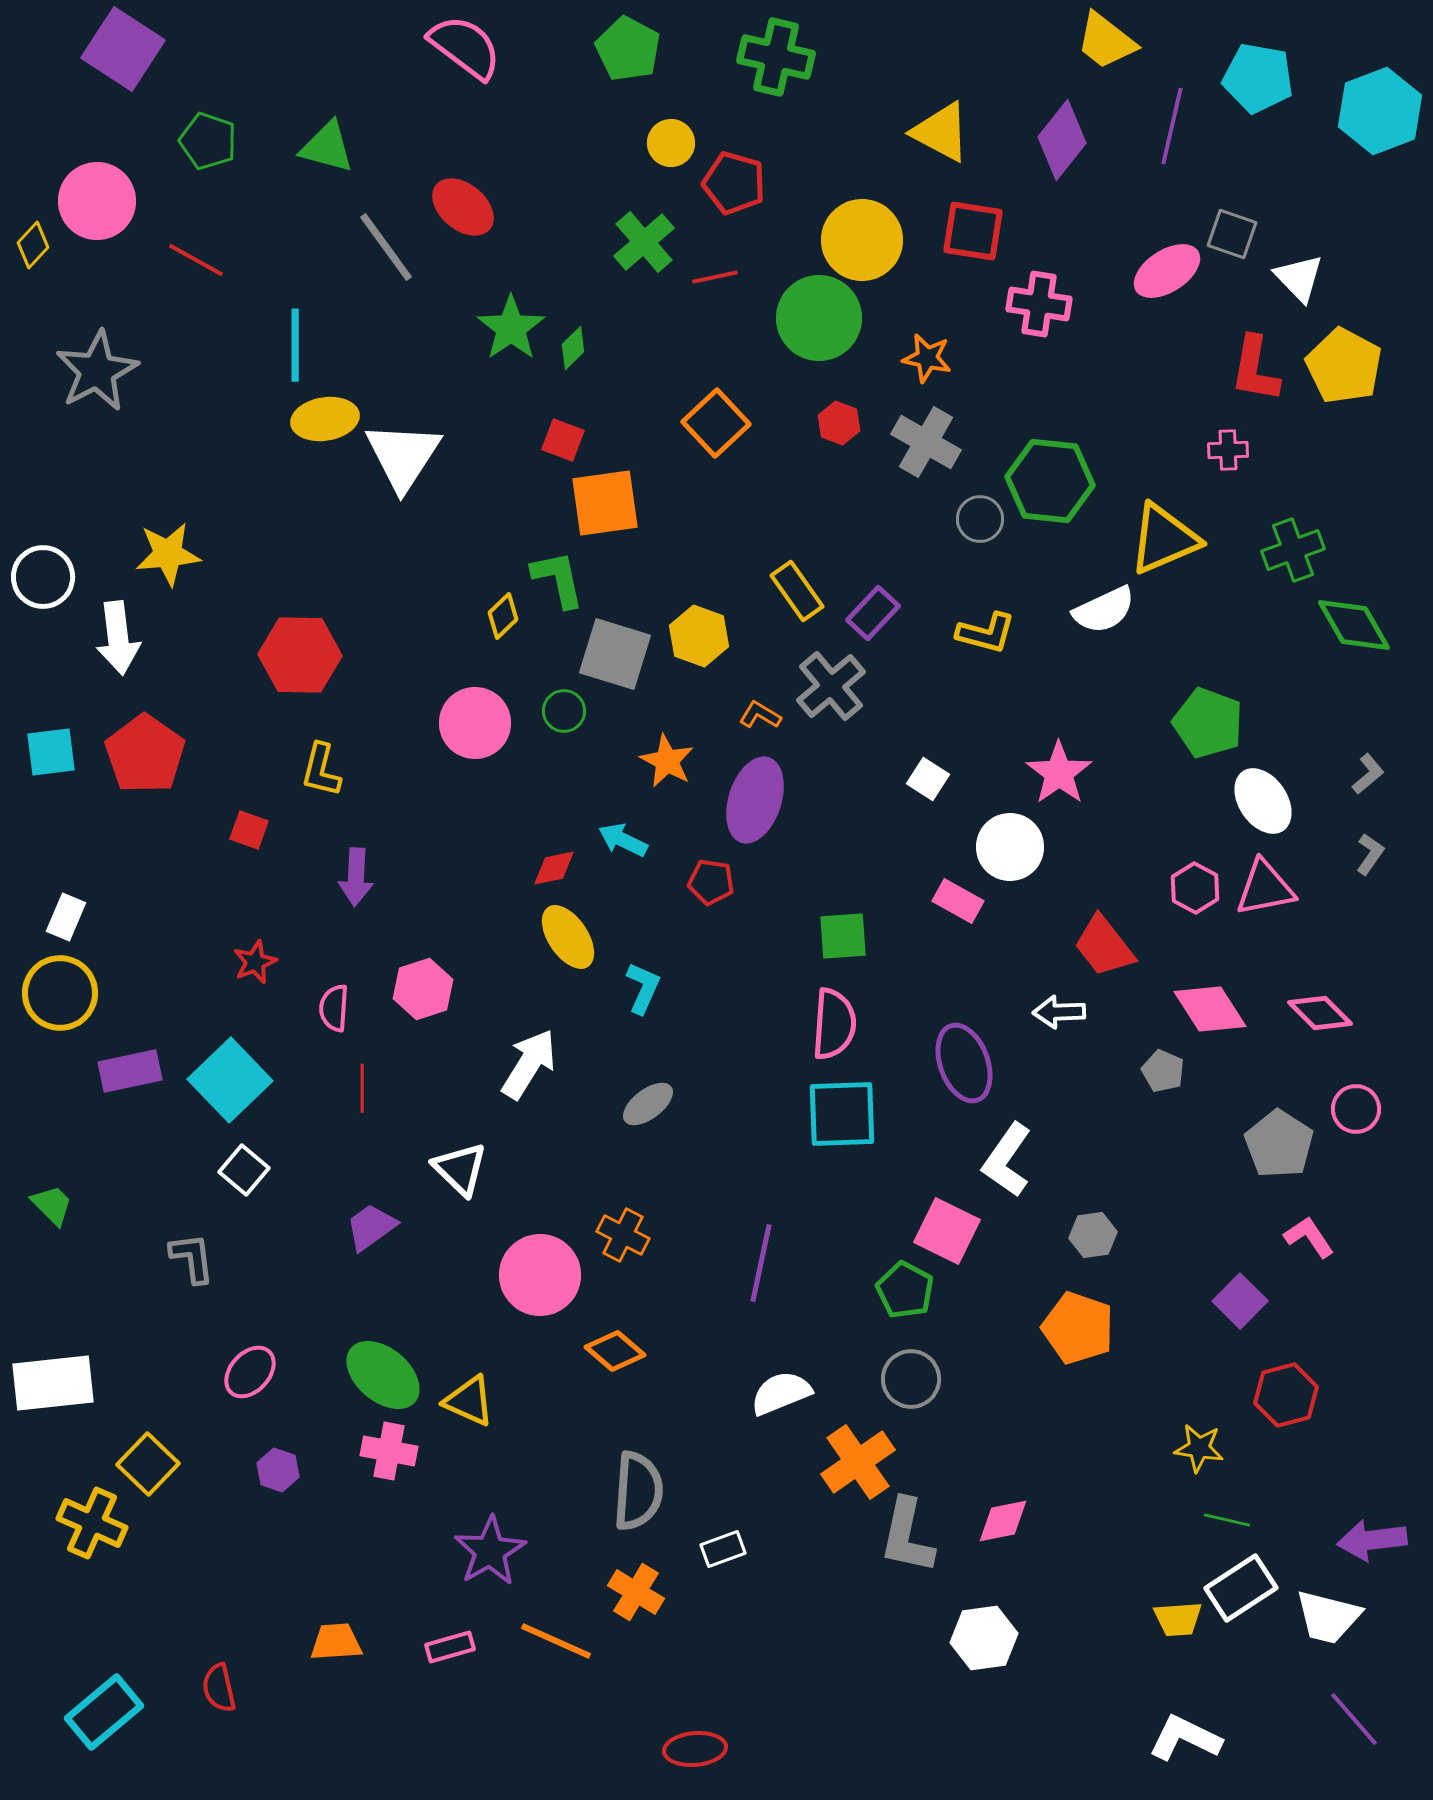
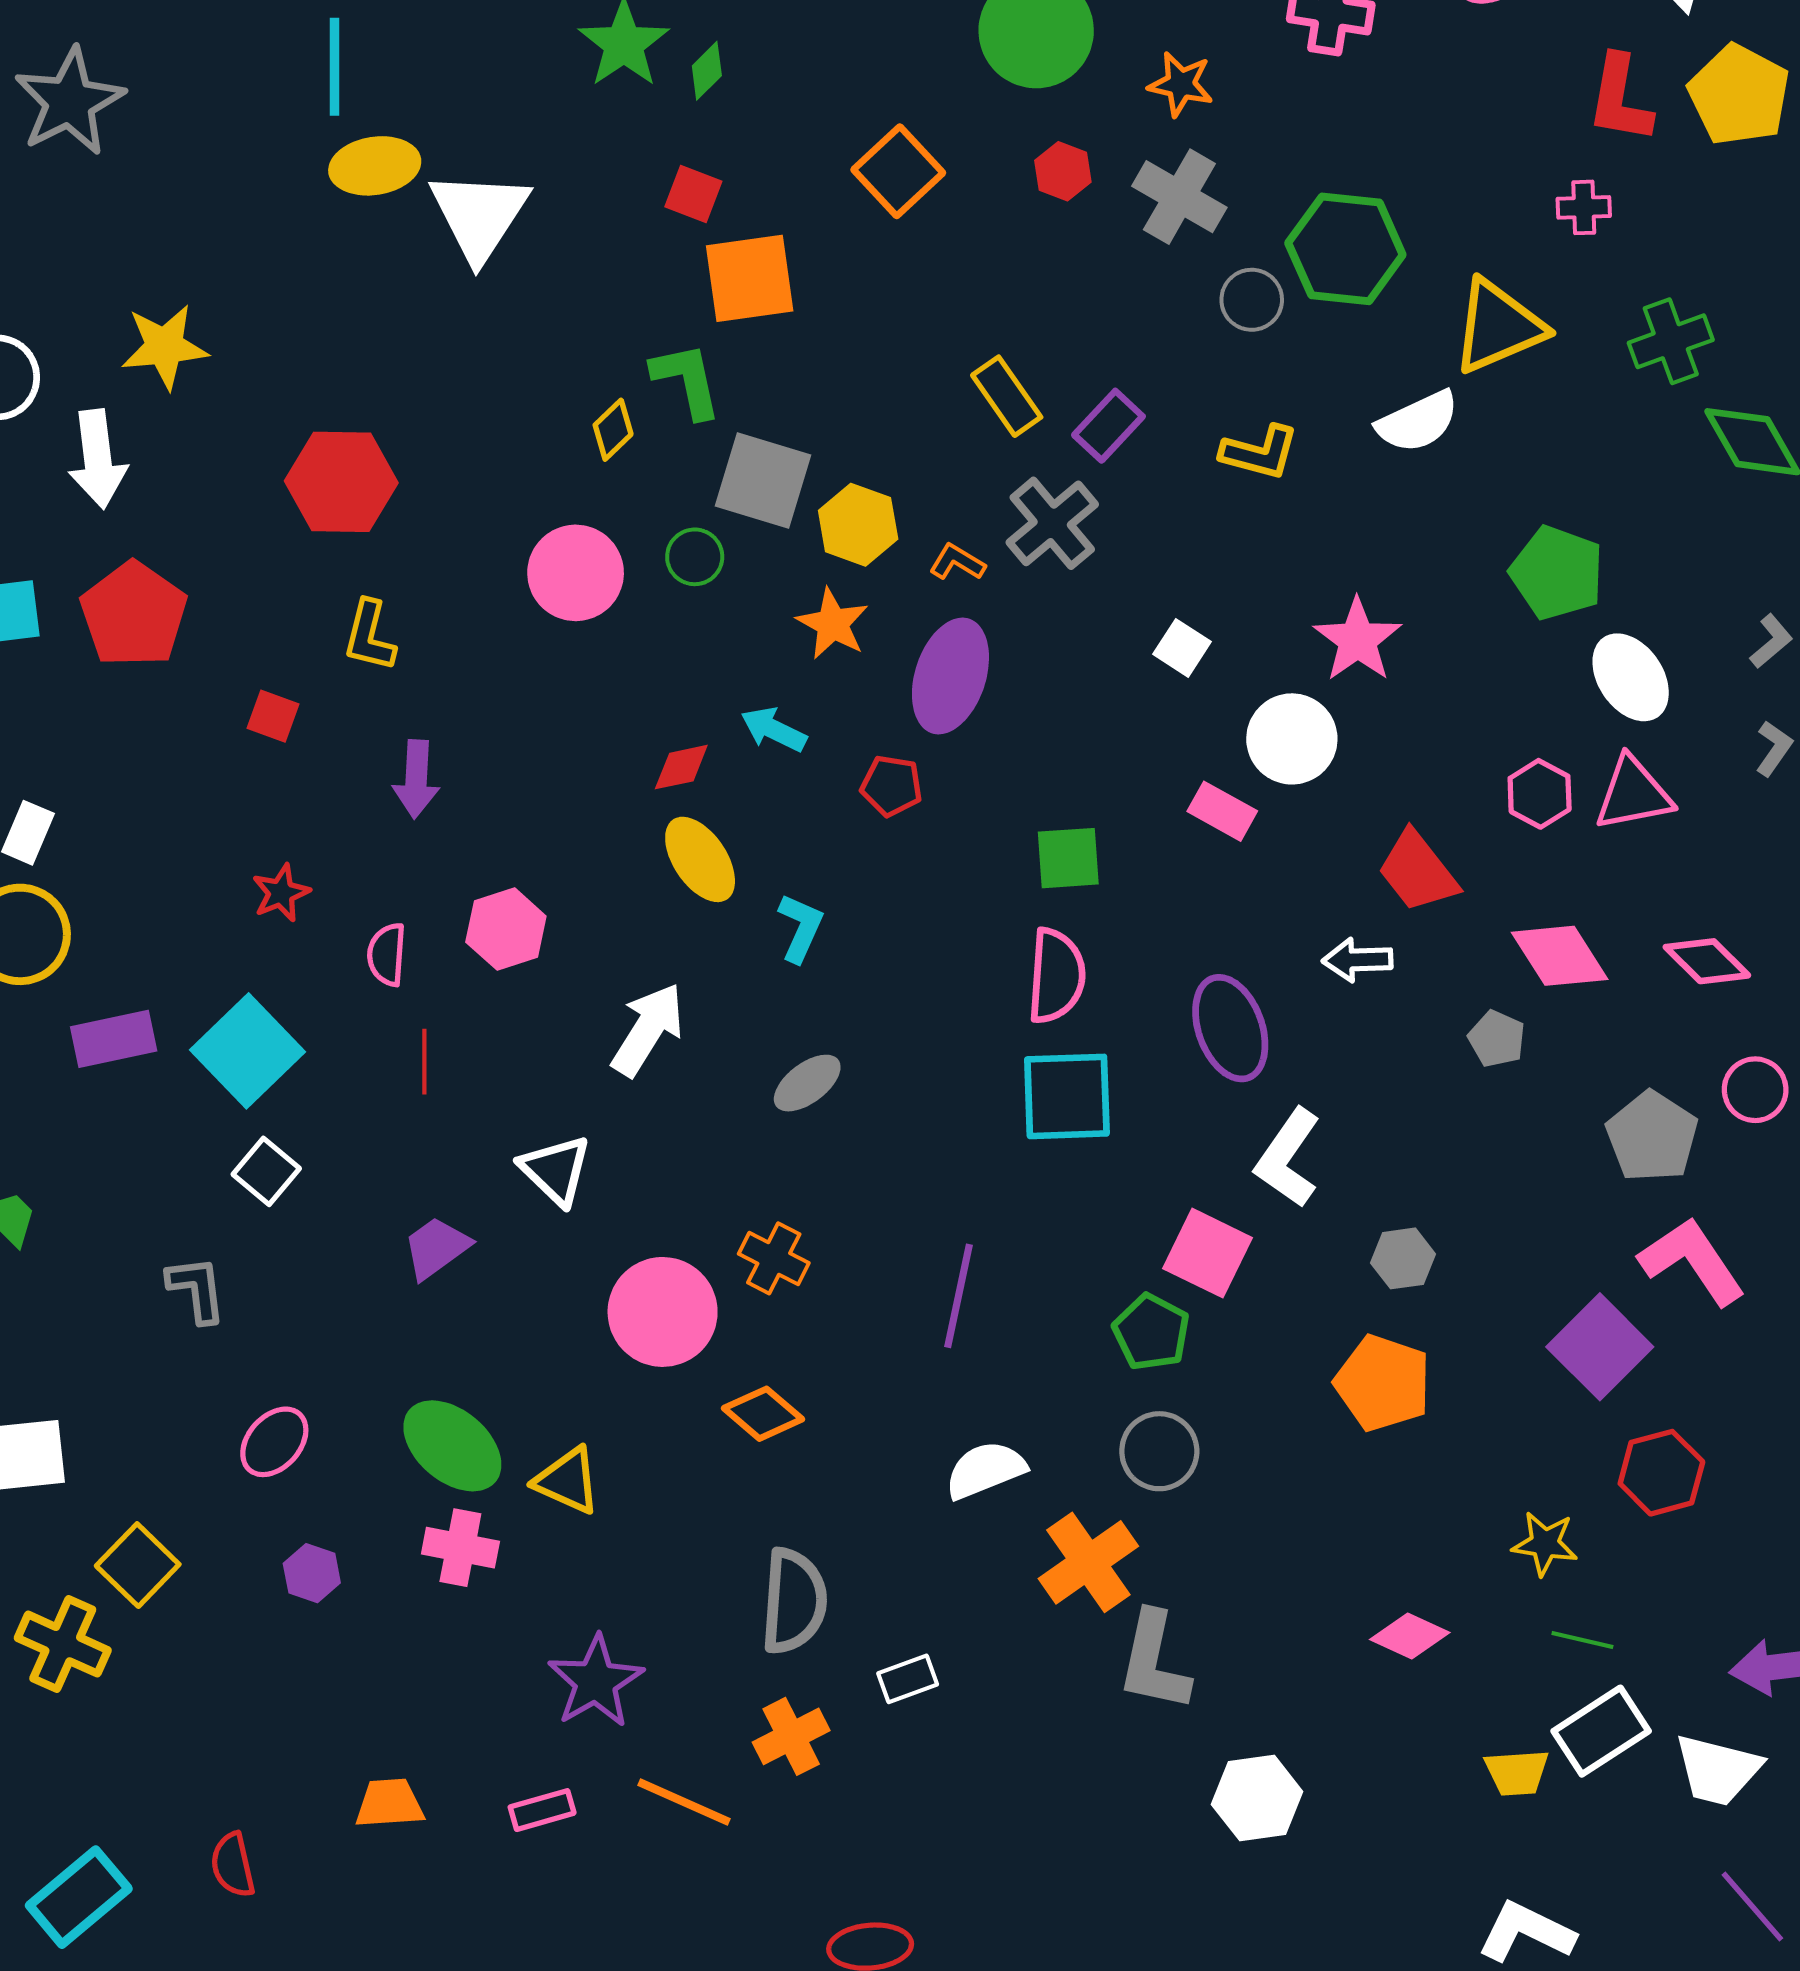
yellow hexagon: (699, 636) -> (858, 525), moved
pink L-shape: (1309, 1237) -> (1692, 1261), size x1.6
purple square: (1240, 1301) -> (1600, 1347), size x1.4
pink diamond: (1003, 1521) -> (1410, 1636), moved, turned 36
orange cross: (636, 1592) -> (791, 1736), turned 32

